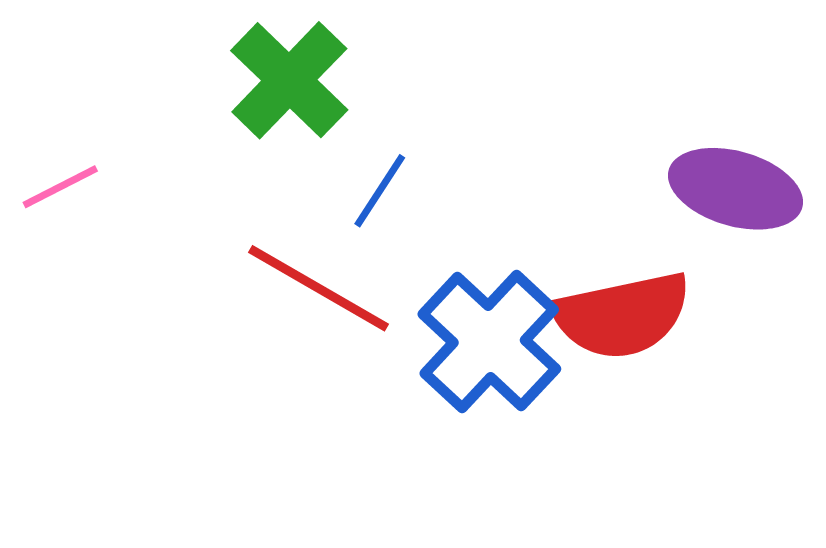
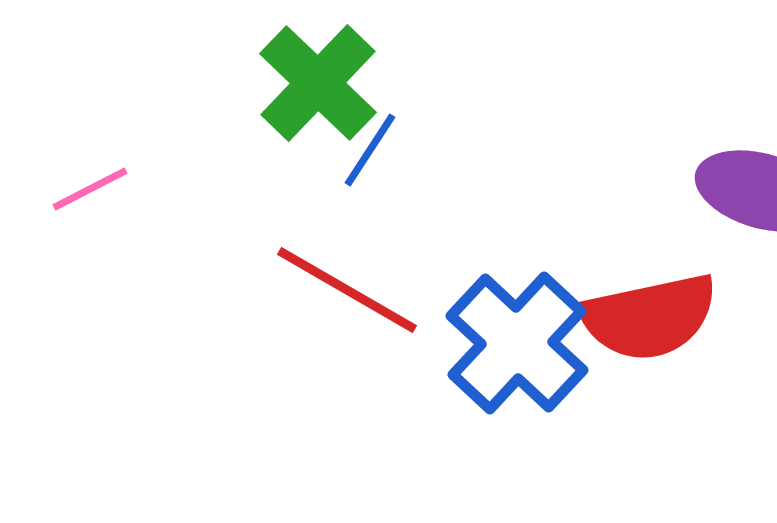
blue line: (380, 191) -> (370, 150), moved

